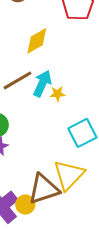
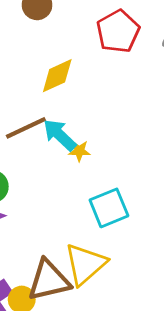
cyan arrow: (42, 84) -> (60, 135), turned -76

